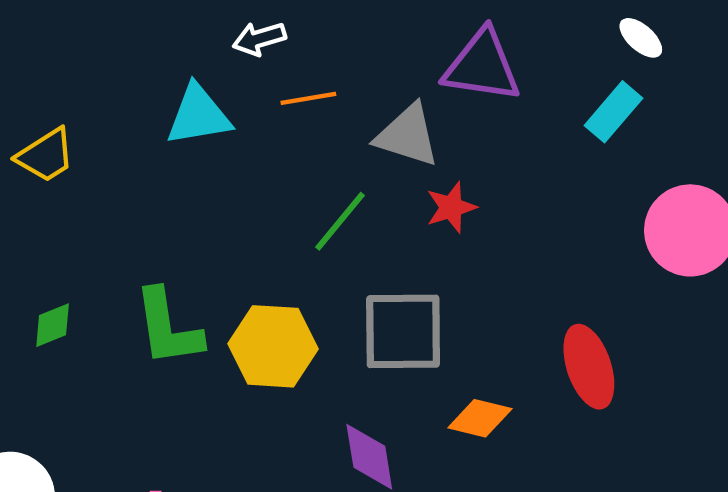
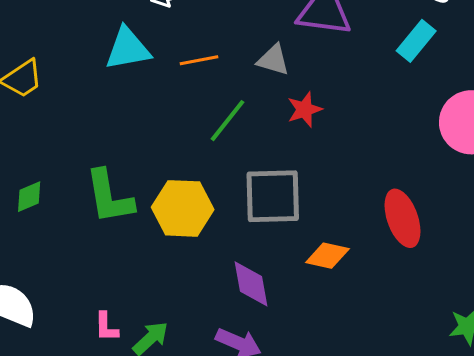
orange line: (308, 98) -> (199, 60), moved
gray triangle: (407, 135) -> (273, 60), size x0.7

